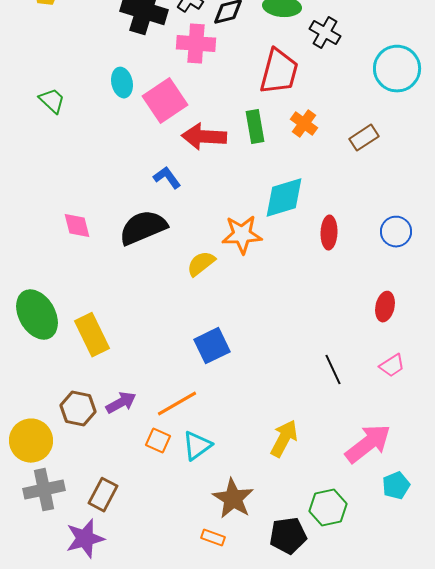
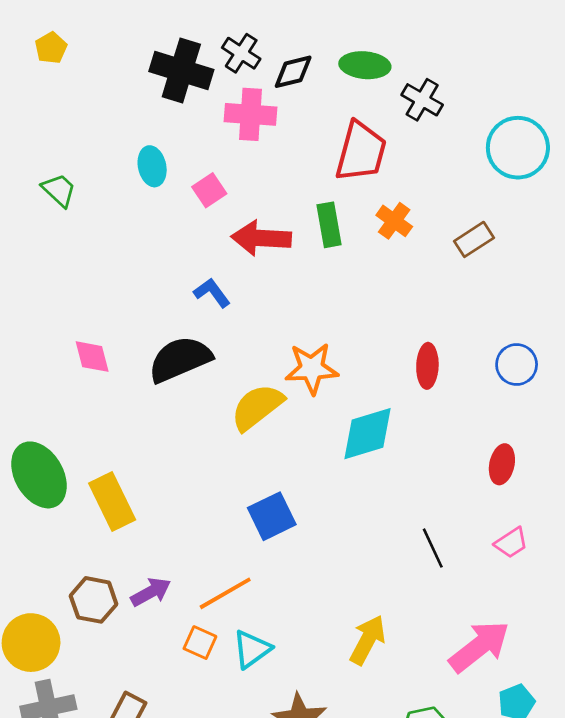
pink square: (165, 101) -> (209, 190), size x0.6
cyan diamond: (284, 198) -> (368, 434), moved
yellow semicircle: (201, 264) -> (257, 407), size x1.4

